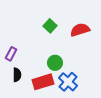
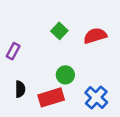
purple rectangle: (11, 54) -> (13, 51), moved
blue cross: (68, 82) -> (96, 97), moved

